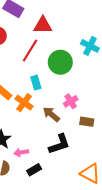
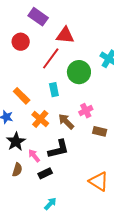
orange cross: (24, 103) -> (40, 119), moved
black L-shape: (59, 144) -> (59, 149), moved
pink arrow: (21, 152) -> (34, 156), turned 56

